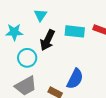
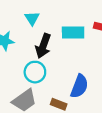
cyan circle: (27, 58) -> (35, 72), moved

